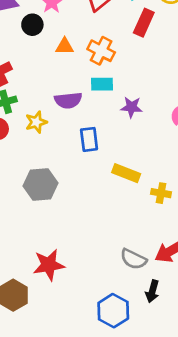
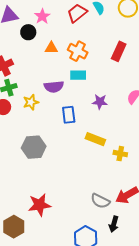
red rectangle: (144, 23) -> (119, 51), moved
purple star: (131, 107) -> (100, 102), moved

